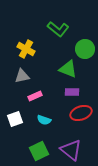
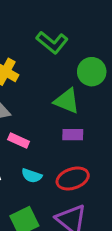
pink rectangle: (35, 96) -> (19, 140), turned 48
red ellipse: (81, 113) -> (73, 179), moved

